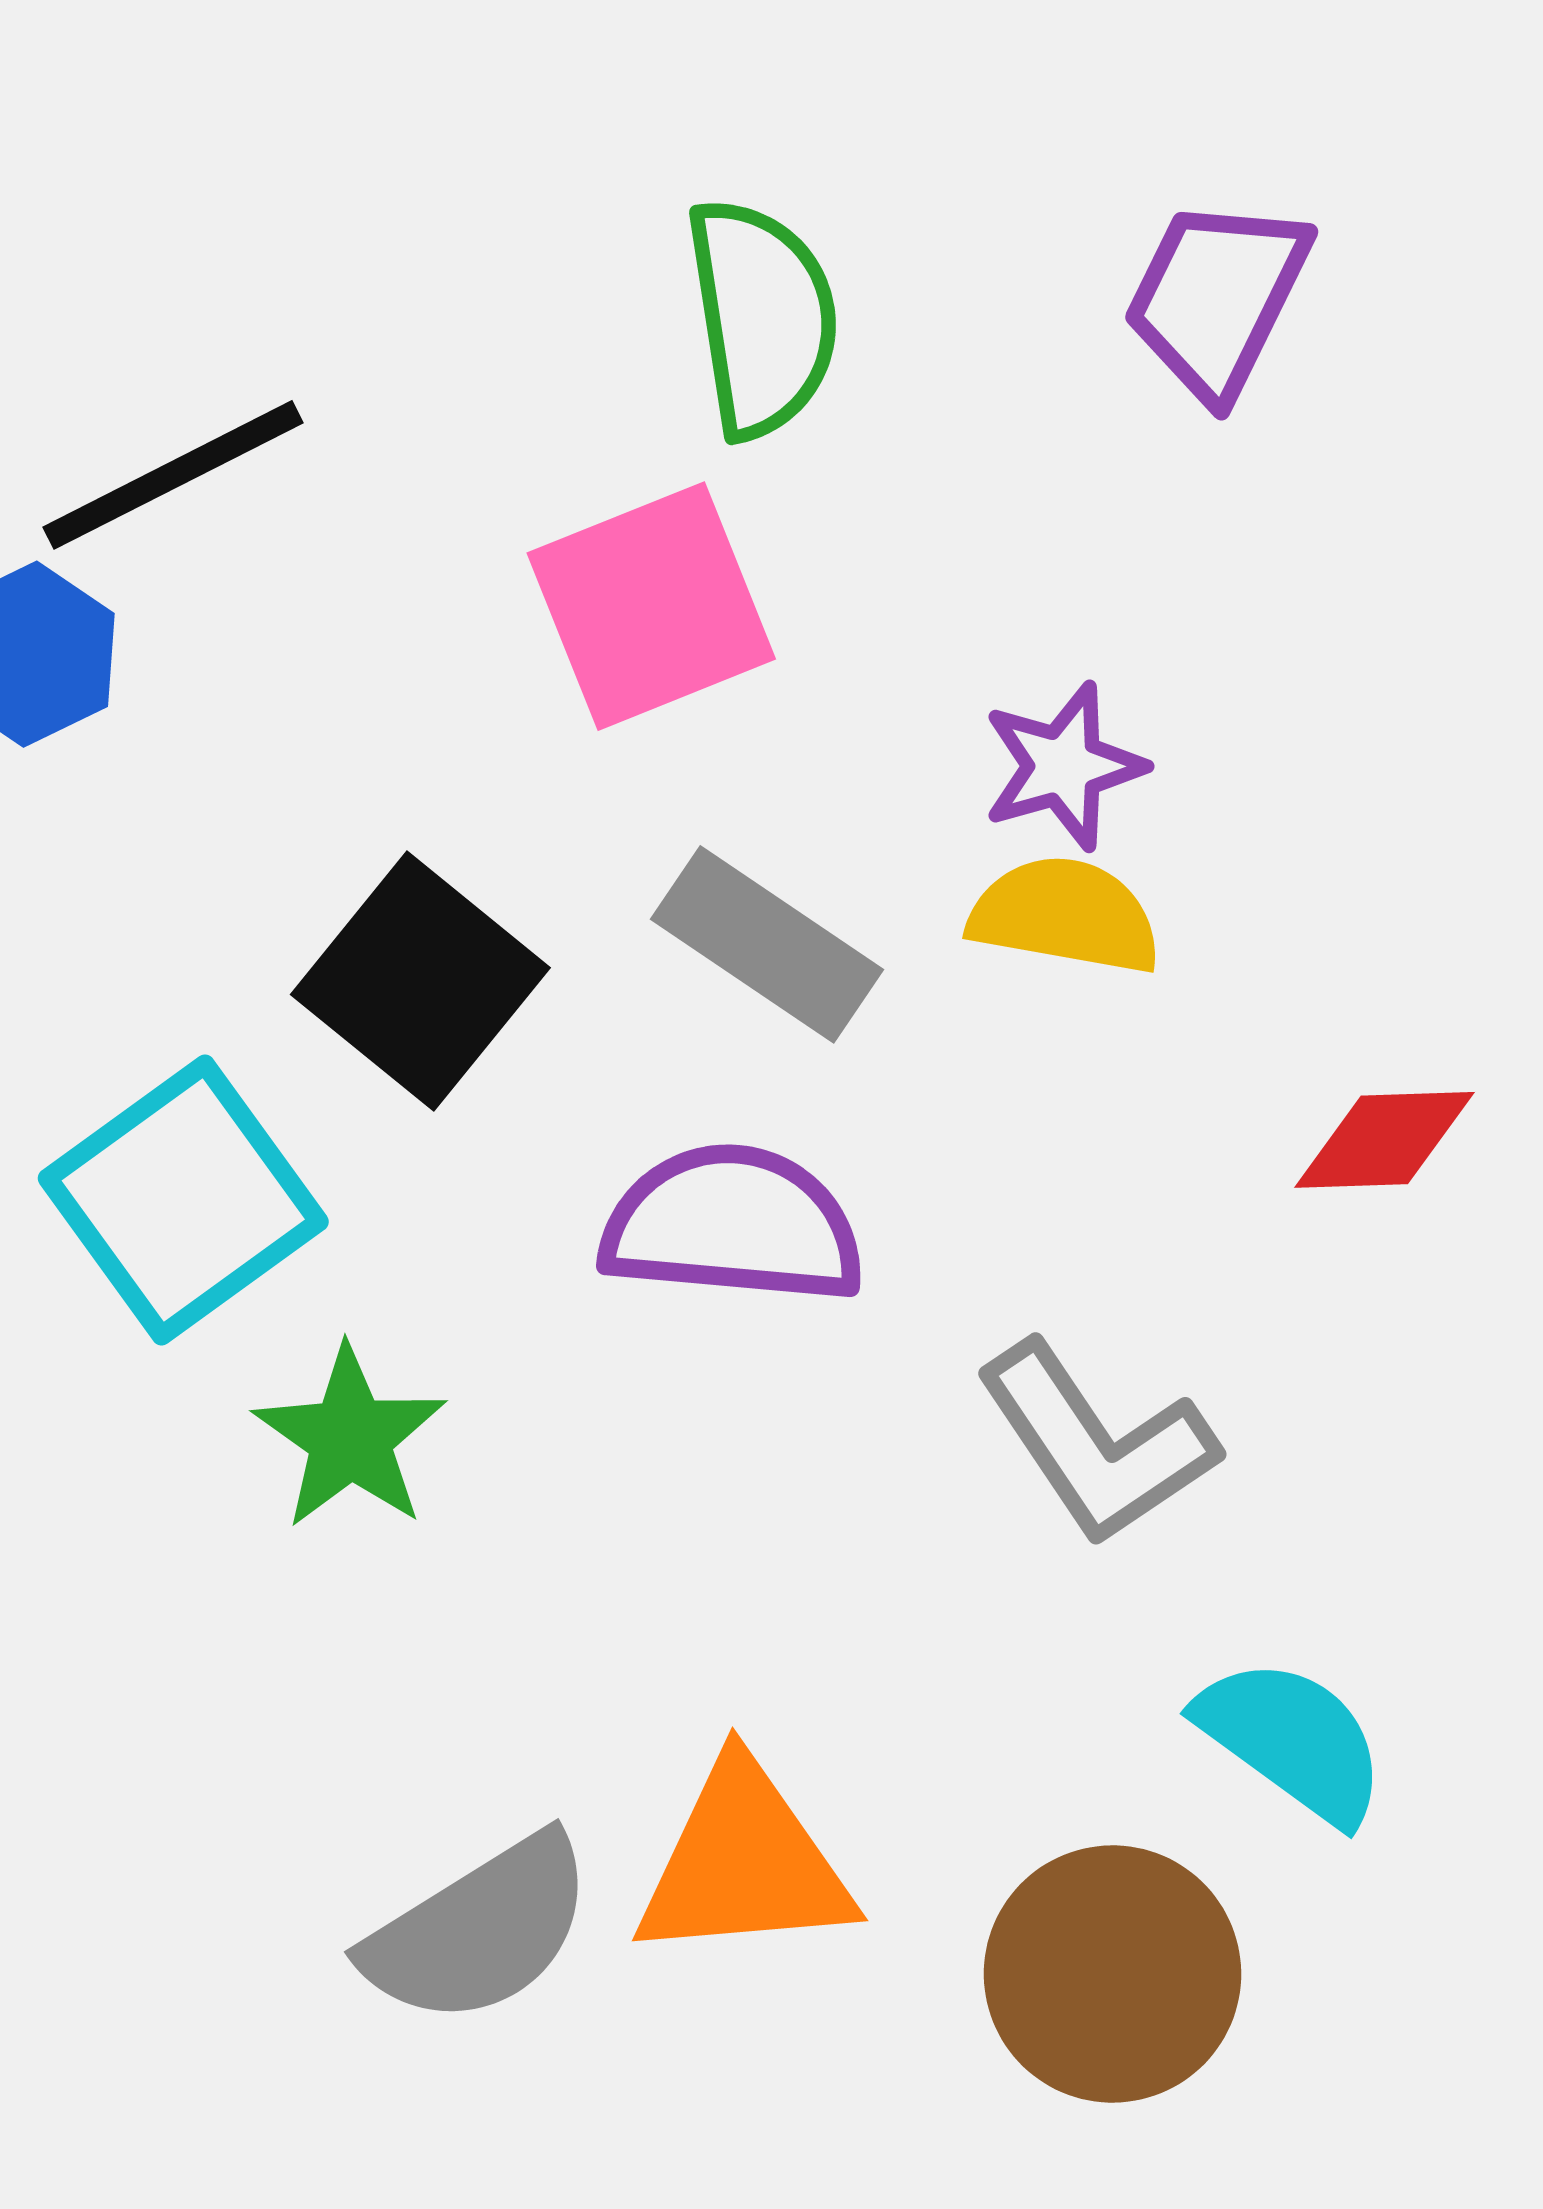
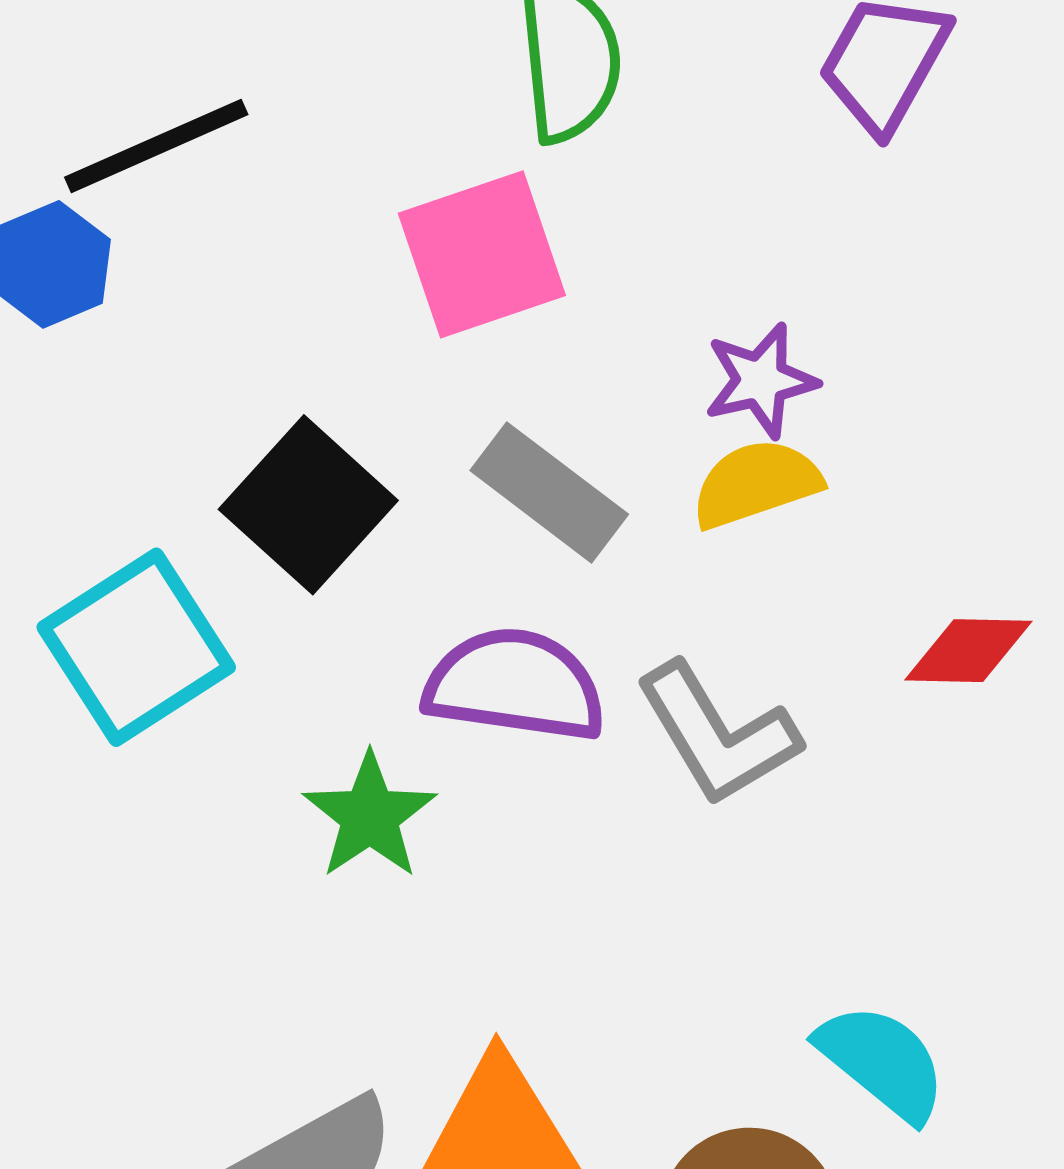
yellow semicircle: (1065, 915) -> (756, 484), turned -32
green star: (350, 1438) -> (370, 816), moved
gray L-shape: (1097, 1443) -> (718, 734), moved

